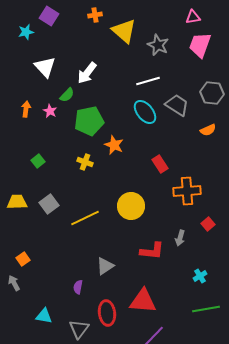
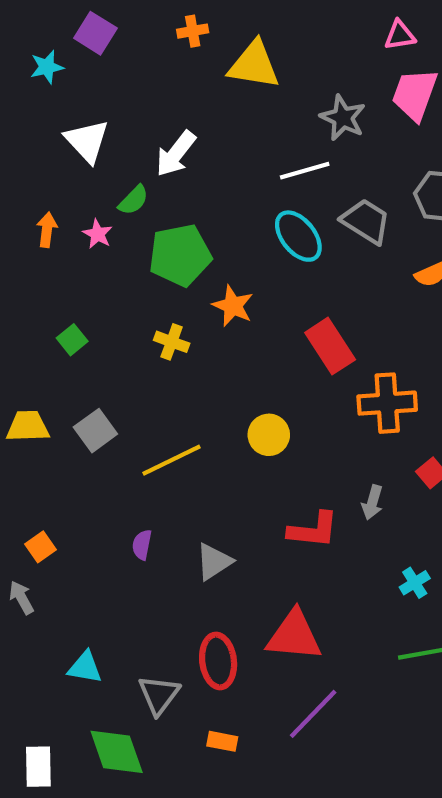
yellow triangle: (124, 31) -> (254, 65), turned -32
gray star: (158, 45) -> (343, 118), moved
red rectangle: (160, 164) -> (330, 346), size x1.4
yellow circle: (131, 206) -> (269, 435), size x0.7
purple semicircle: (78, 287) -> (142, 545), moved

